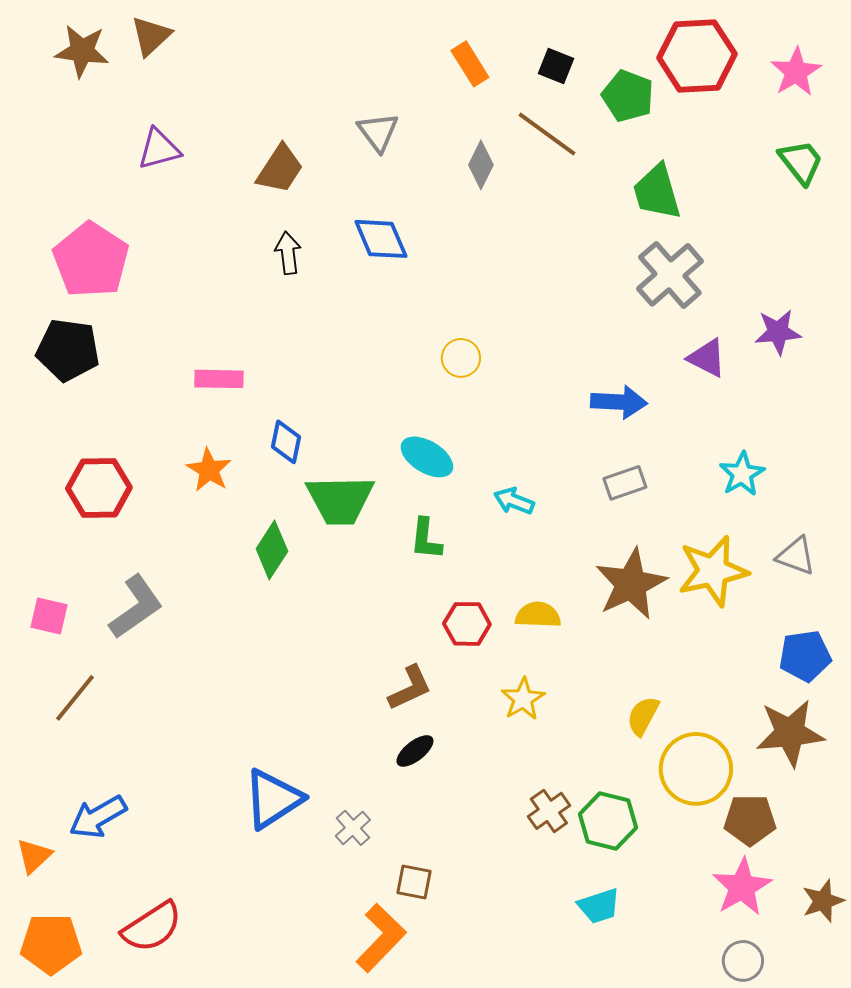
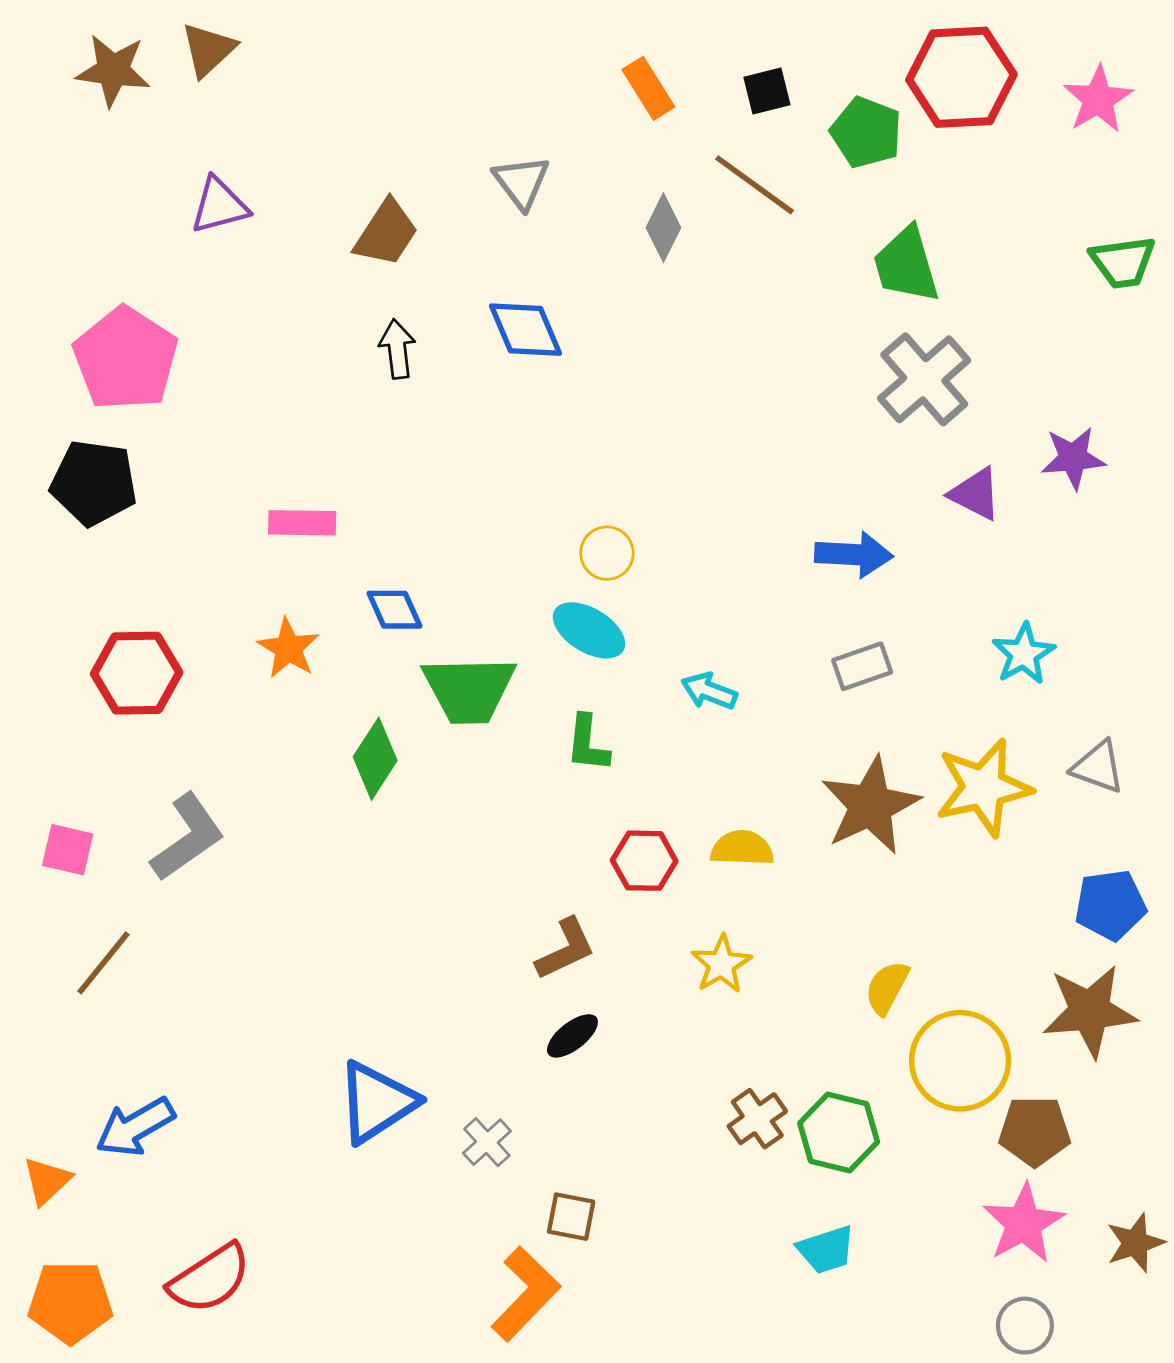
black square: (556, 66) -> (767, 91), turned -36
green trapezoid: (801, 162) -> (1123, 262), moved, turned 120
yellow circle: (461, 358) -> (607, 553), moved
blue diamond: (286, 442) -> (395, 610), turned -36

